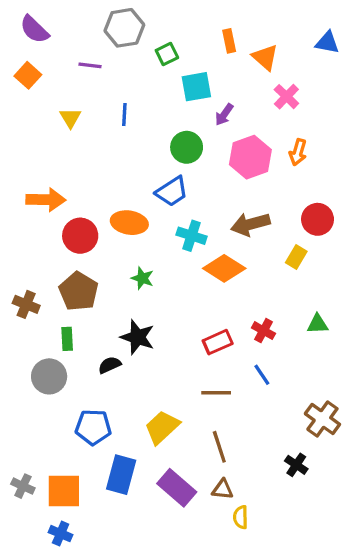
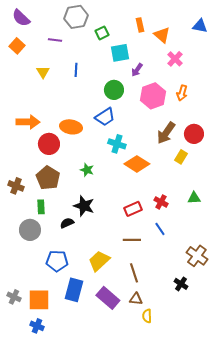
orange ellipse: (129, 223) -> (71, 127), moved
brown arrow: (250, 224) -> (166, 133), moved, turned -40

